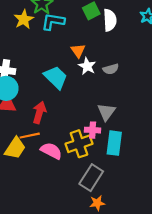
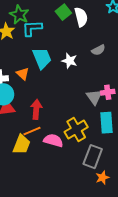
orange triangle: (78, 51) -> (23, 74), moved
gray semicircle: (111, 69) -> (98, 50), moved
cyan trapezoid: (56, 77) -> (42, 58), moved, turned 35
pink cross: (93, 130) -> (108, 92), moved

